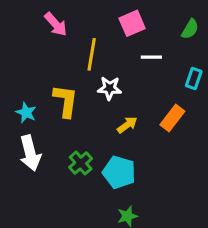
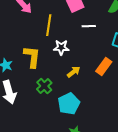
green cross: (81, 163) -> (44, 86), moved
cyan pentagon: (119, 172) -> (69, 104), turned 30

